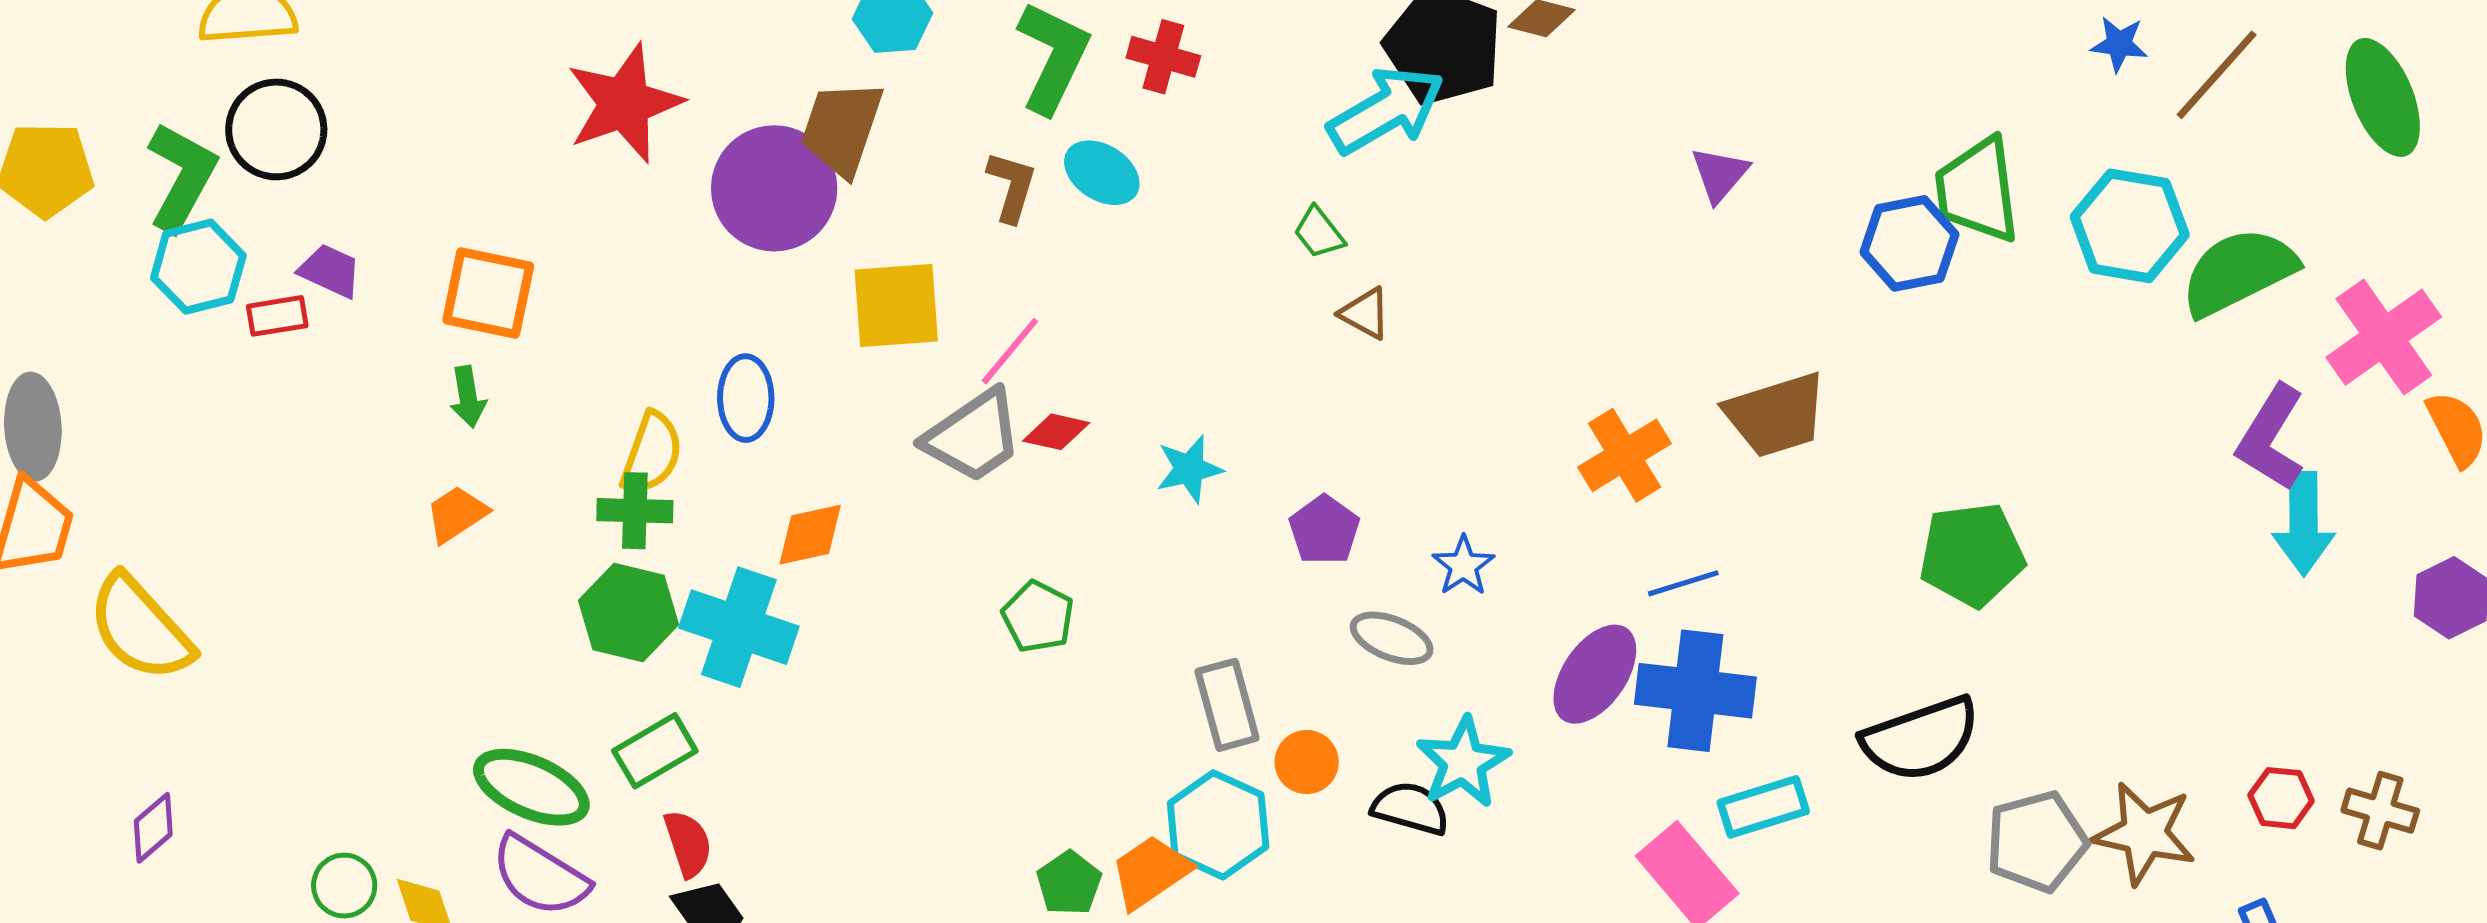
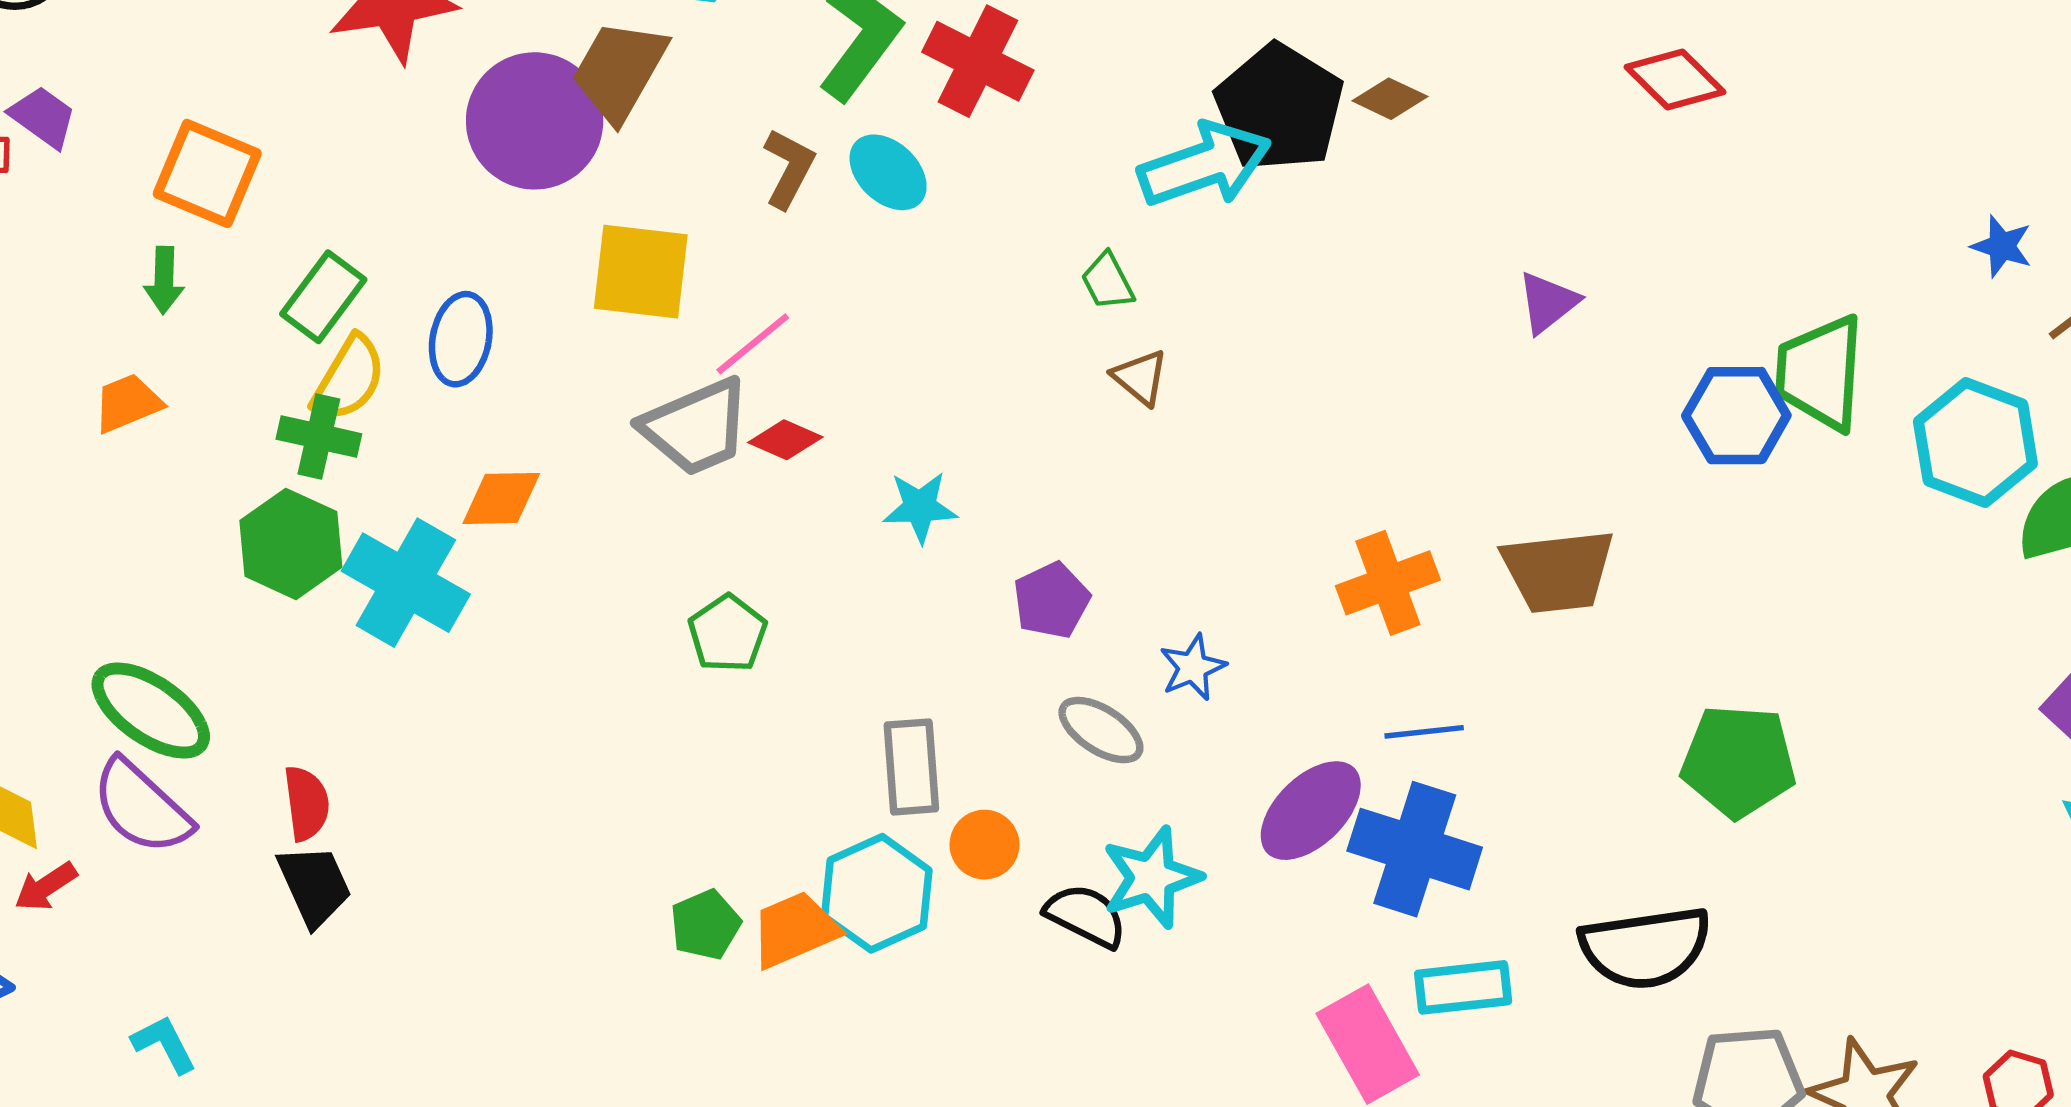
red cross: (1163, 57) -> (978, 61), size x1.4
green rectangle: (655, 751) -> (323, 297), moved, turned -34

